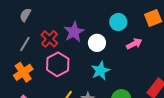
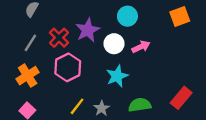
cyan circle: (118, 22) -> (127, 16), moved
pink arrow: (134, 44) -> (141, 47), moved

